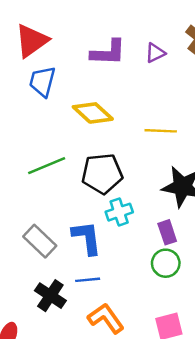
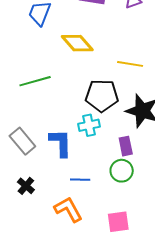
black pentagon: (102, 174) -> (102, 96), moved
blue line: (88, 280) -> (80, 180), moved
black cross: (50, 296) -> (26, 186), size x0.7

